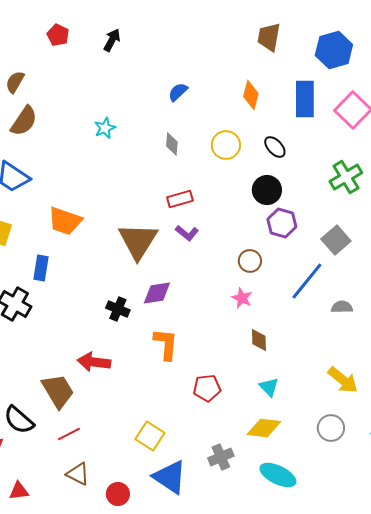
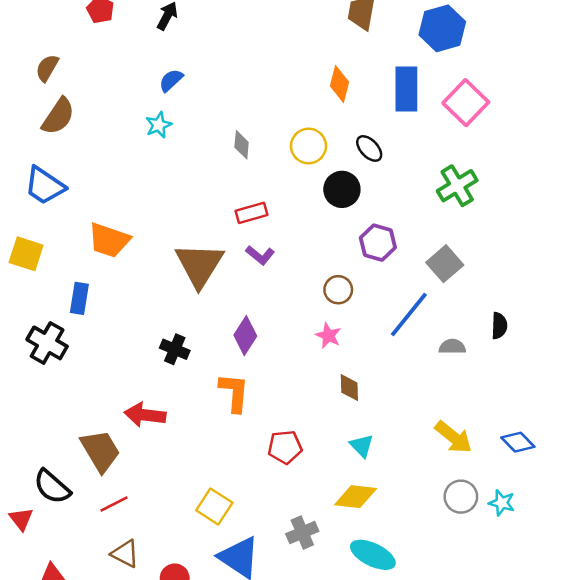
blue semicircle: (178, 92) -> (171, 80), moved
black circle: (267, 190) -> (342, 189), moved
purple diamond: (157, 293) -> (245, 336), moved, turned -48
gray circle: (331, 428) -> (461, 497), moved

